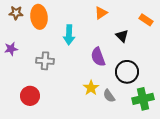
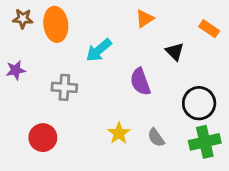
cyan arrow: (69, 35) -> (99, 50), turned 48
black circle: (127, 72) -> (199, 103), moved
yellow star: (91, 88) -> (119, 133), moved

